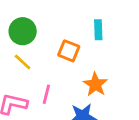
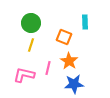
yellow line: (23, 62) -> (31, 45), turned 64
orange star: (95, 84) -> (69, 61), moved

